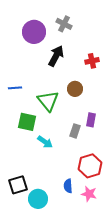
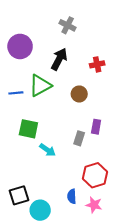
purple circle: (34, 32) -> (20, 46), moved
green triangle: (48, 101) -> (40, 86), moved, turned 40

